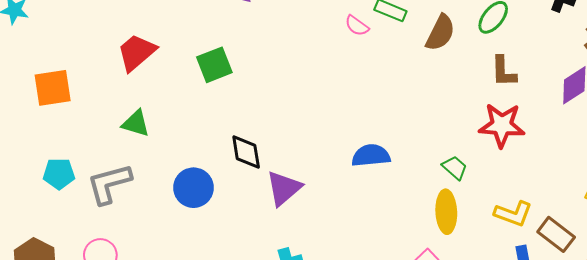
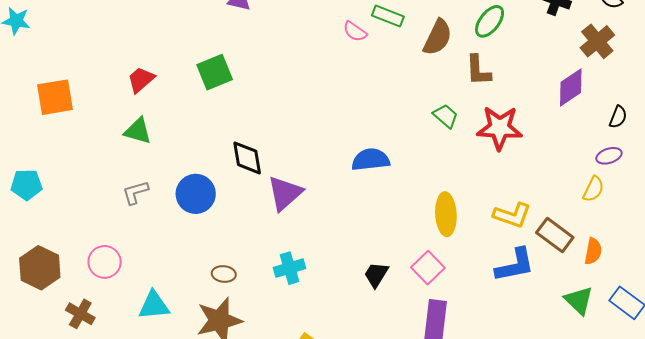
red trapezoid: (137, 52) -> (141, 80), moved, size x0.7
brown L-shape: (504, 71) -> (478, 70), moved
green trapezoid: (455, 168) -> (446, 116), moved
cyan pentagon: (59, 174) -> (26, 185), moved
gray L-shape: (109, 184) -> (135, 192), moved, size x0.6

